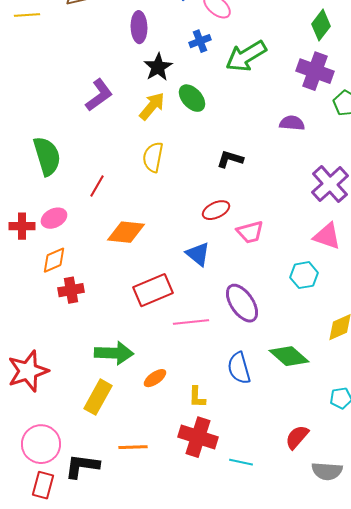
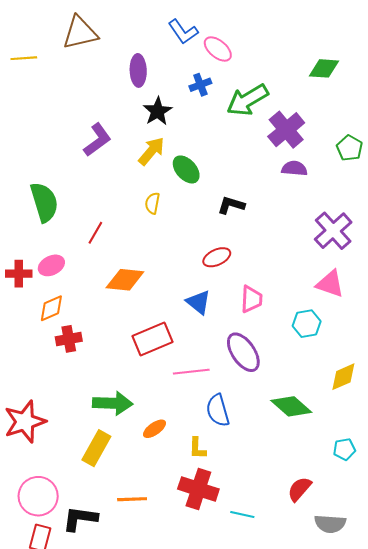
green diamond: (321, 25) -> (324, 68), turned 56
purple cross: (315, 71) -> (286, 130), moved, turned 30
green ellipse: (192, 98) -> (186, 169), moved
yellow semicircle: (153, 157) -> (152, 203), size x0.7
pink trapezoid: (250, 232) -> (251, 299), moved, turned -72
blue semicircle: (239, 368) -> (218, 410), moved

